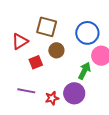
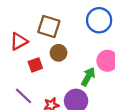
blue circle: (87, 33) -> (99, 20), moved
purple line: (26, 91) -> (24, 96), turned 30

